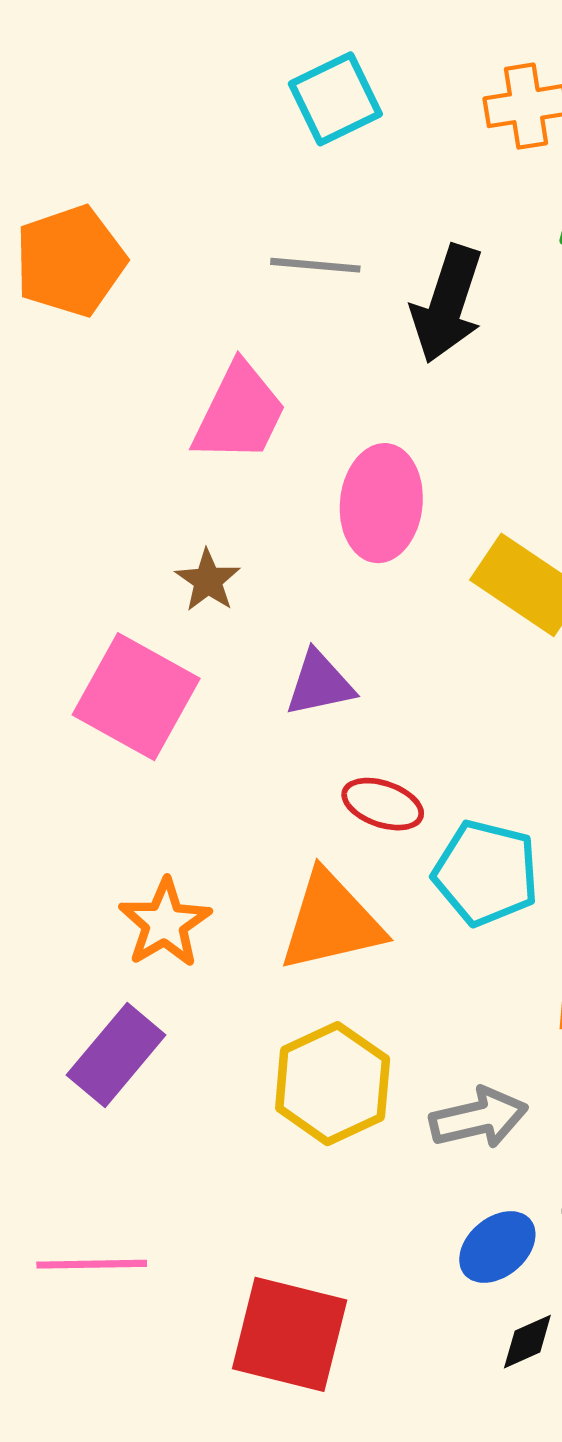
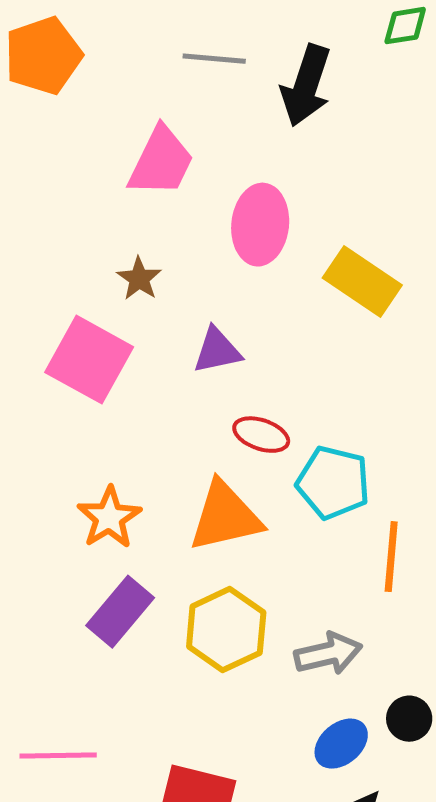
purple rectangle: (116, 1055) -> (120, 612), moved

